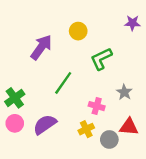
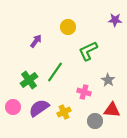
purple arrow: (41, 47) -> (36, 41), size x0.6
green cross: (15, 98) -> (29, 80), moved
yellow cross: (86, 129) -> (64, 112), moved

